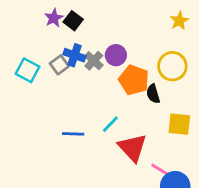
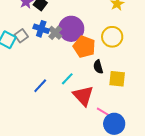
purple circle: (116, 55) -> (71, 29), size x1.6
gray square: (59, 65) -> (21, 36), moved
black semicircle: (153, 94) -> (98, 67), moved
blue line: (73, 134) -> (40, 86), turned -49

